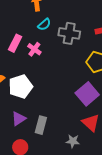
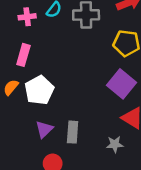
pink rectangle: (15, 43) -> (23, 55), moved
pink cross: (34, 49) -> (27, 17), moved, turned -32

